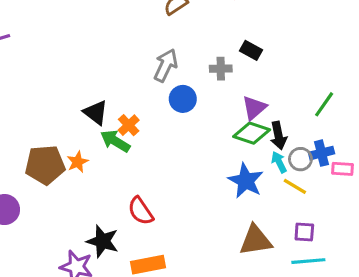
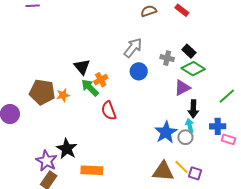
green diamond: (252, 133) -> (193, 69), moved
gray circle: (300, 159) -> (185, 137), moved
yellow line: (295, 186) -> (182, 167), moved
red semicircle: (141, 211) -> (109, 111), moved

